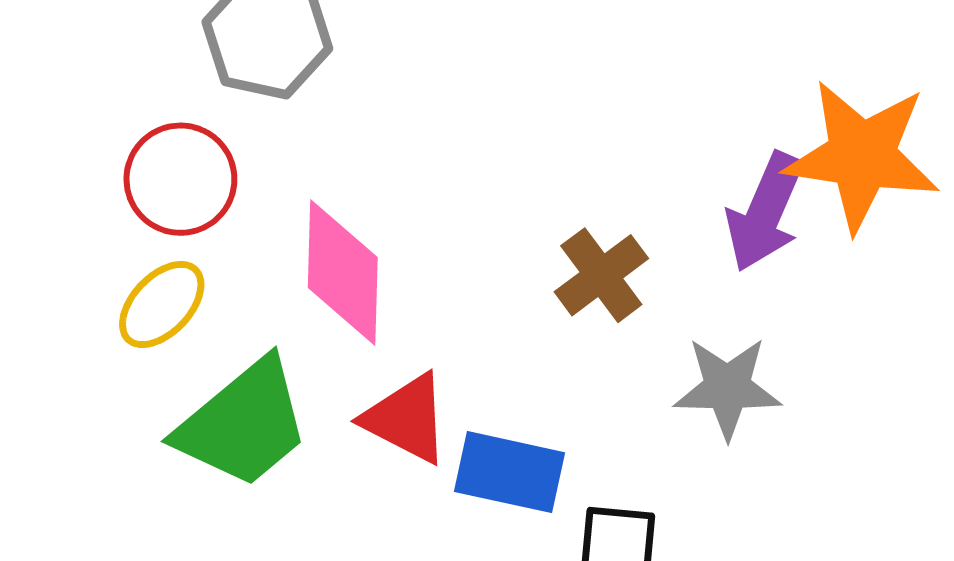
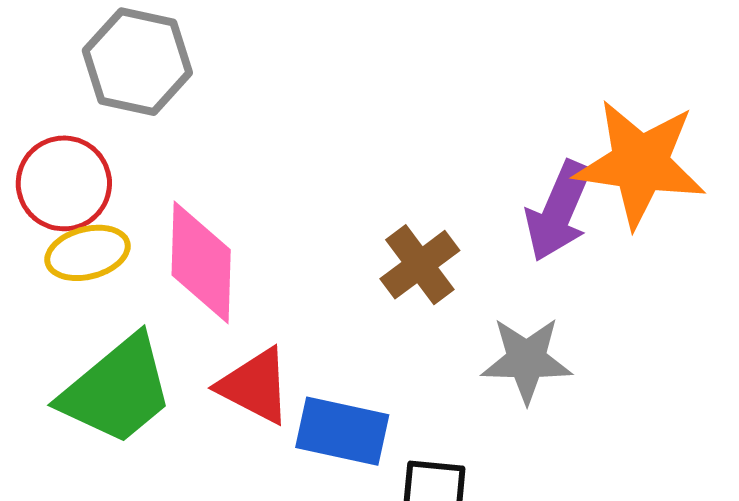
yellow ellipse: (162, 304) -> (88, 253), moved, turned 32

